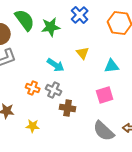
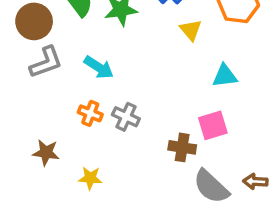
yellow triangle: (83, 53) -> (191, 30), moved
cyan arrow: (56, 65) -> (99, 67), moved
brown cross: (68, 108) -> (182, 147), moved

